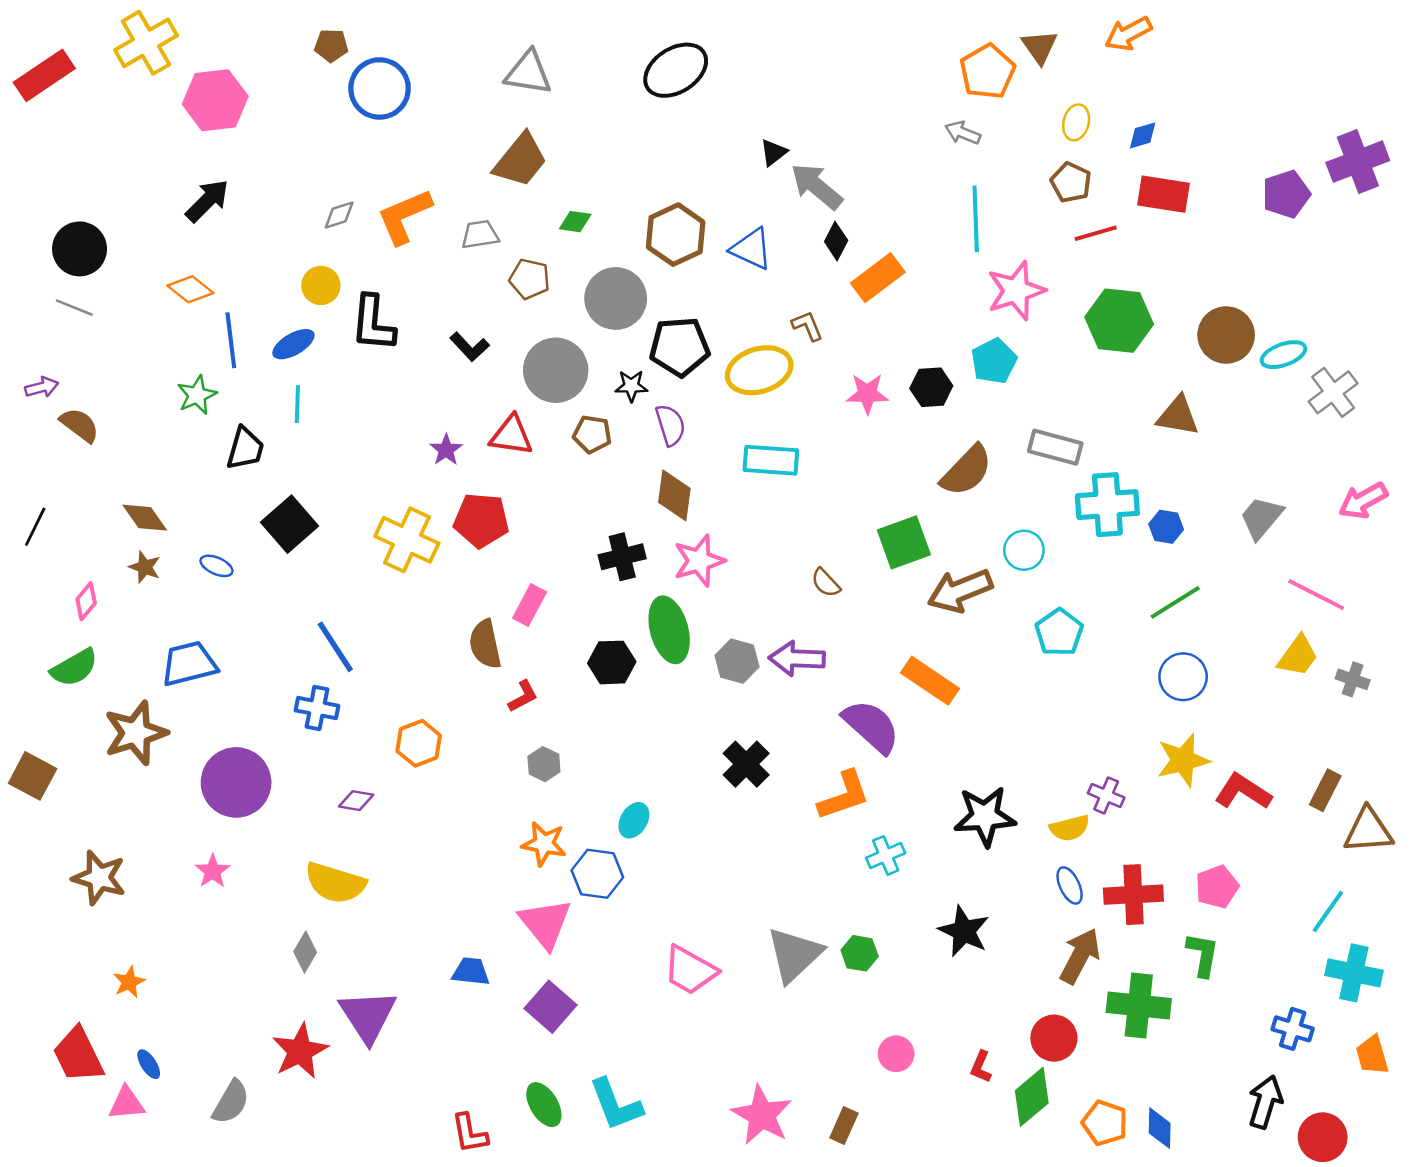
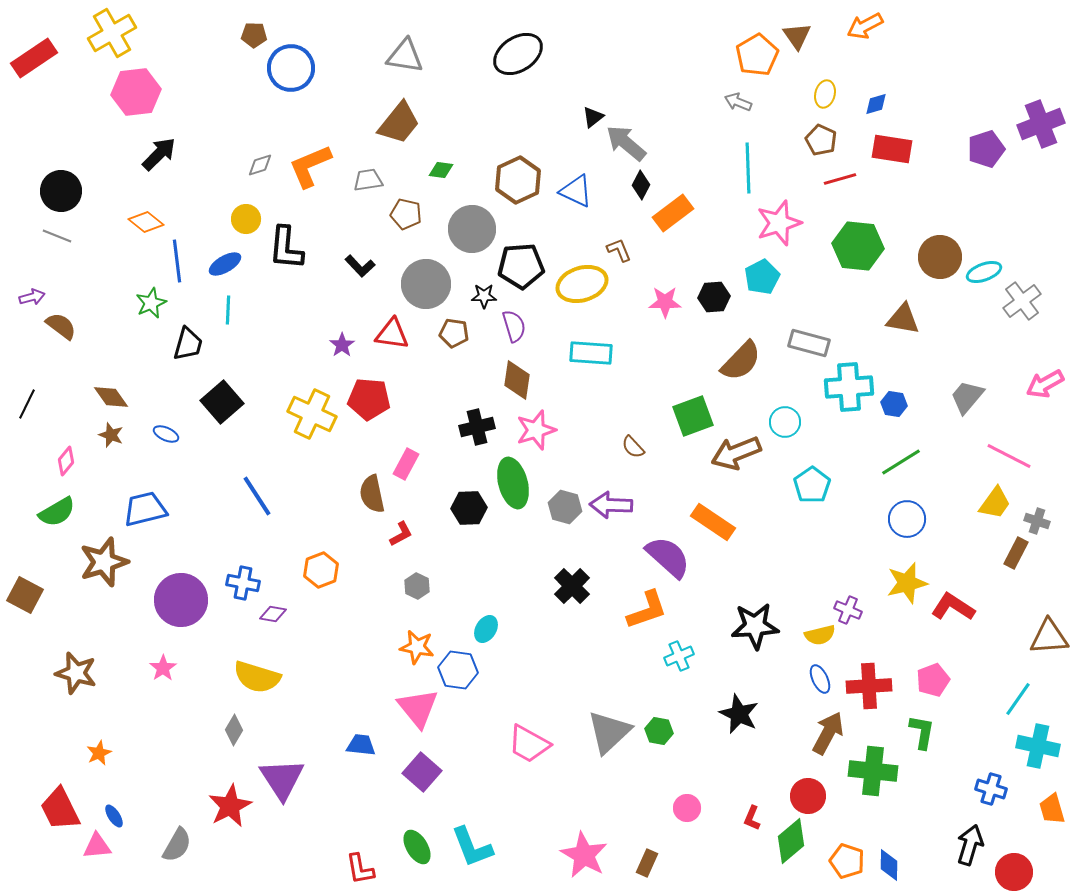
pink hexagon: (215, 100) -> (136, 92), moved
blue cross: (317, 708) -> (243, 583), moved
brown rectangle: (1325, 790) -> (1016, 553), moved

